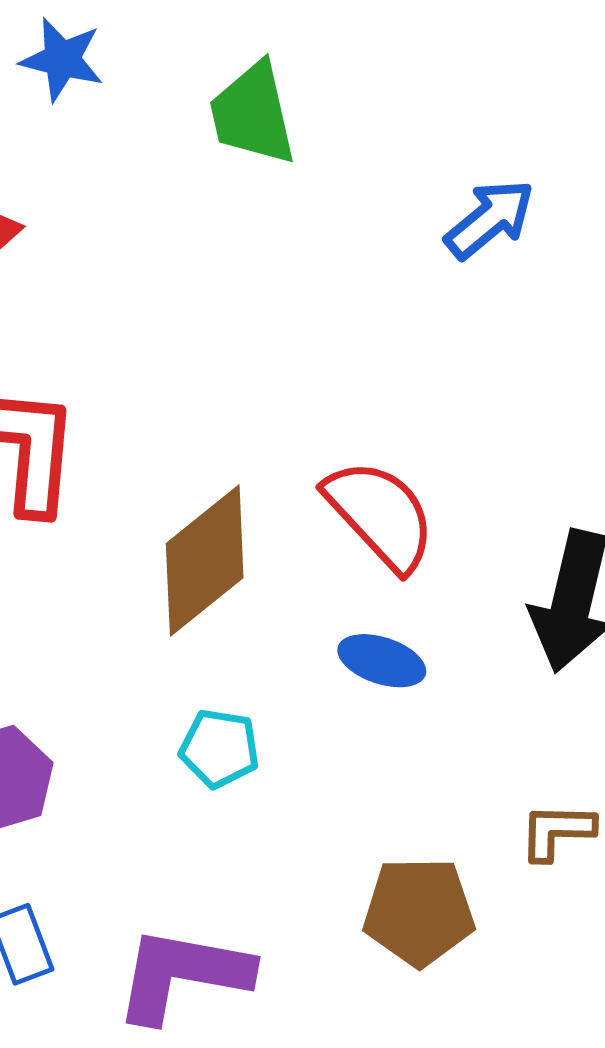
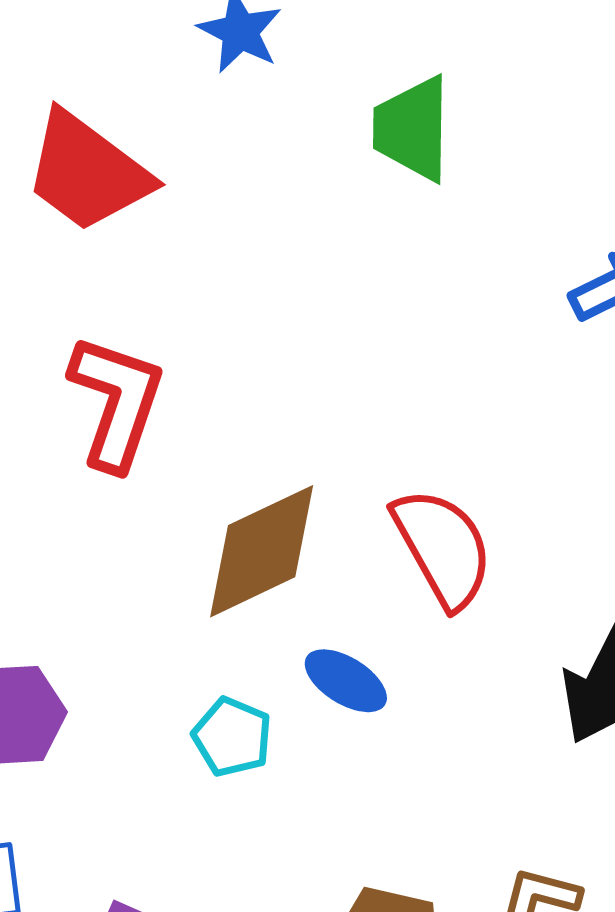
blue ellipse: (382, 661) -> (346, 681), moved

